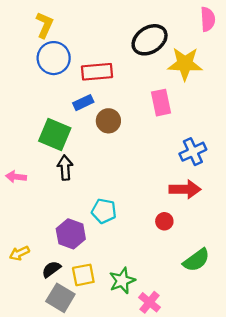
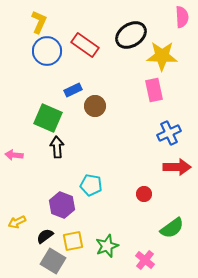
red rectangle: (97, 72) -> (85, 45), moved, turned 40
pink rectangle: (161, 103) -> (154, 90), moved
red arrow: (185, 189) -> (177, 167), moved
pink cross: (150, 302) -> (145, 260), moved

